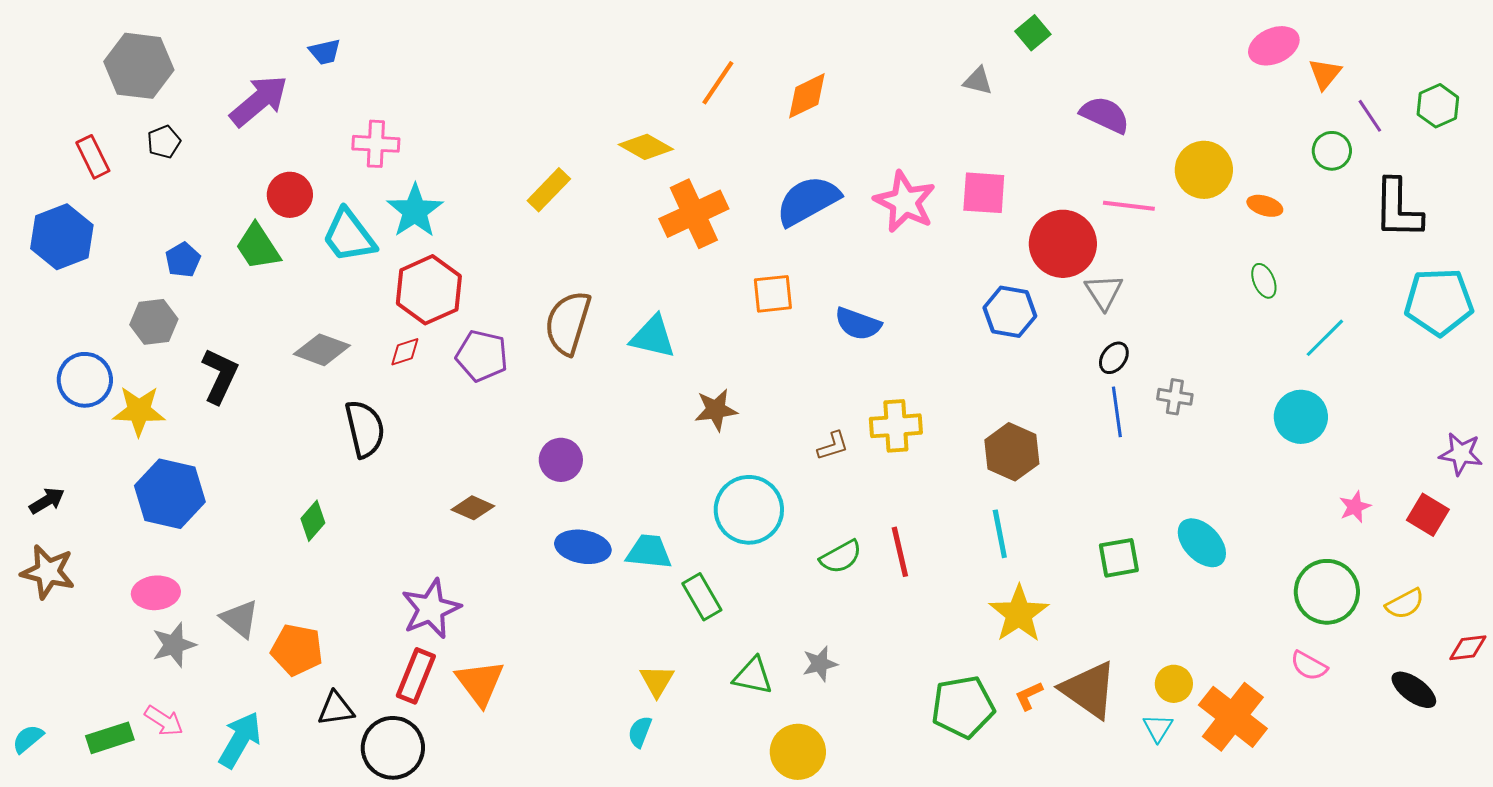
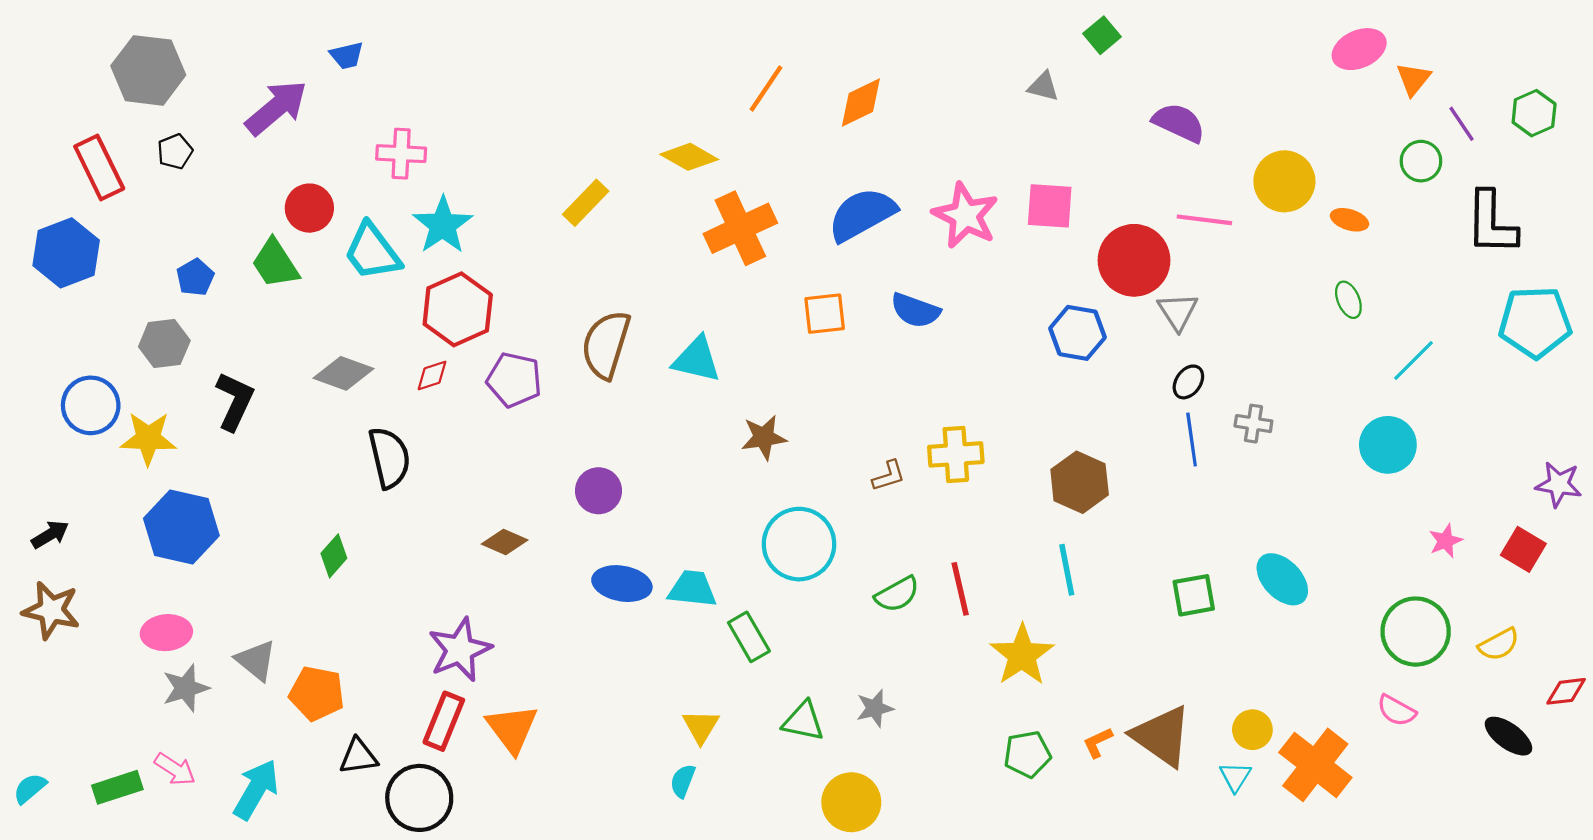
red rectangle: (93, 157) -> (99, 167), size x1.4
blue semicircle: (858, 324) -> (915, 310), moved
yellow star: (1019, 614) -> (1022, 655), moved
green pentagon: (963, 707) -> (1027, 754), size x0.7

